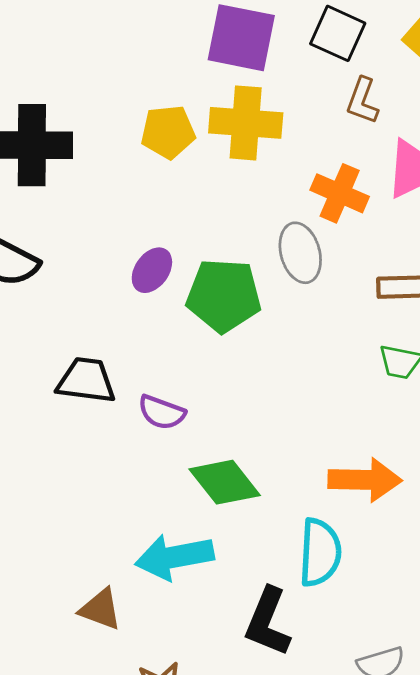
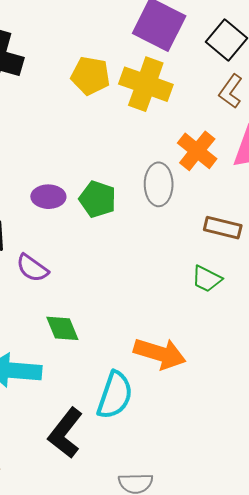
purple ellipse: (152, 270) -> (48, 197), moved, turned 40
green pentagon: (224, 295) -> (98, 199), size x0.7
green diamond: (225, 482) -> (62, 328), size x0.7

